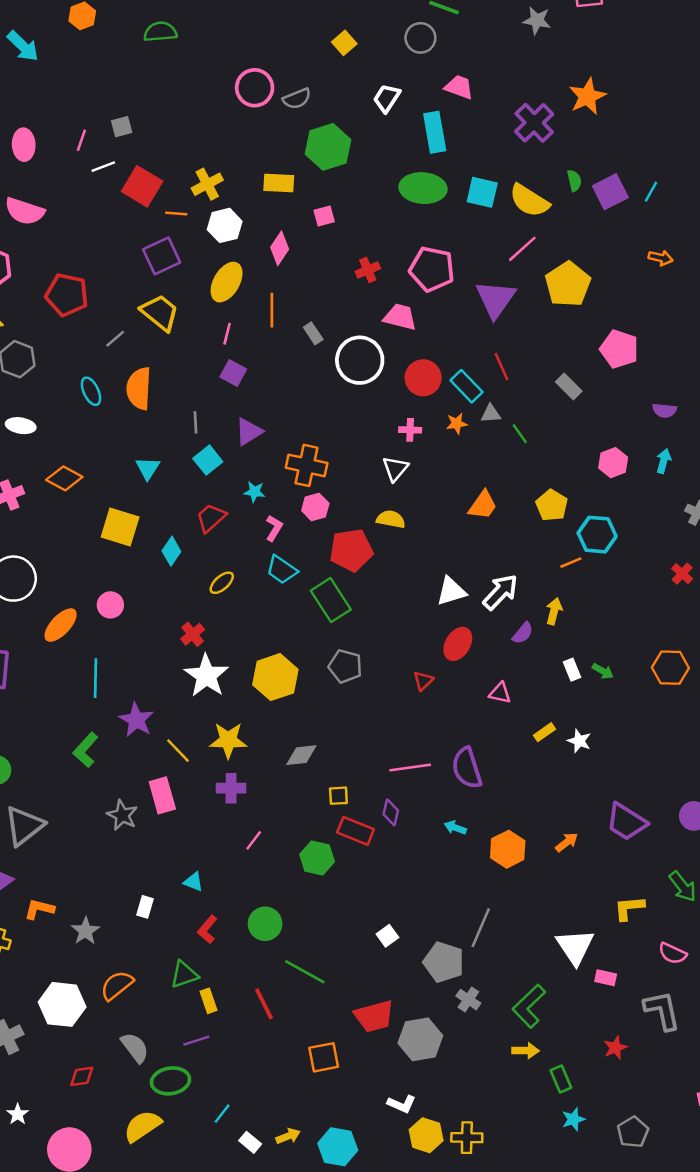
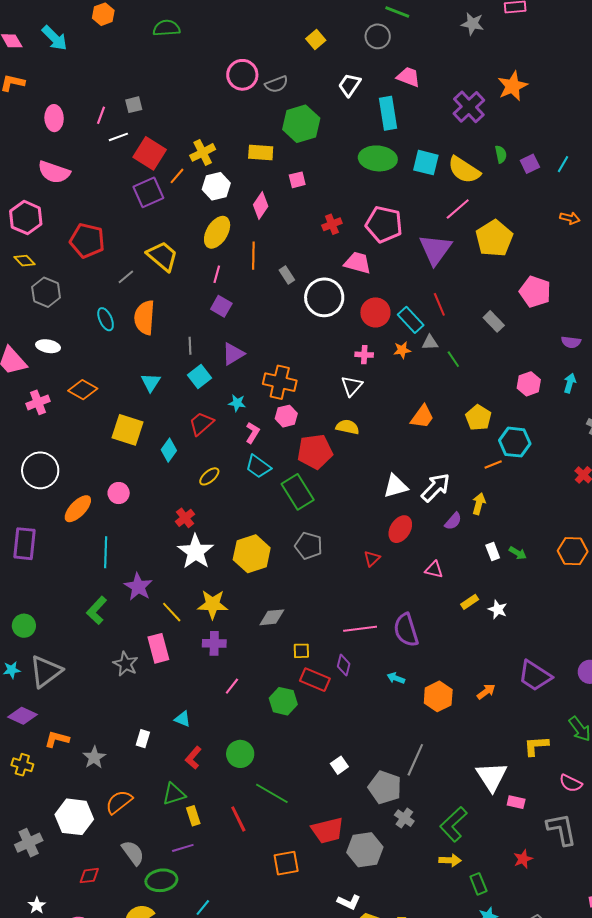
purple square: (610, 192) -> (530, 164), size x0.7
orange line: (176, 214) -> (177, 176), turned -54
purple square: (162, 256) -> (148, 192), moved

